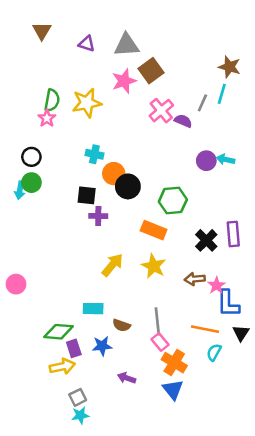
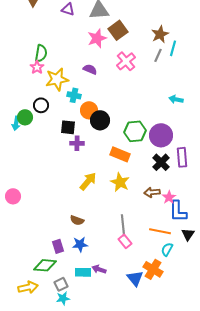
brown star: (229, 67) -> (160, 34), moved, turned 30
yellow star: (87, 103) -> (57, 79), moved
purple semicircle: (183, 121) -> (90, 69), moved
black circle: (31, 157) -> (41, 105), moved
purple circle: (206, 161) -> (161, 135), moved, size x1.5
cyan rectangle: (93, 309) -> (83, 272), moved
brown semicircle: (121, 325) -> (77, 220), moved
green diamond: (58, 332) -> (45, 265), moved
orange cross: (174, 363) -> (153, 269), moved
yellow arrow: (62, 366) -> (28, 287), moved

